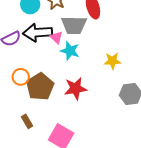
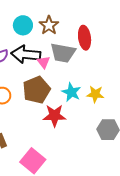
cyan star: (70, 51) -> (71, 92), moved
brown pentagon: (40, 87) -> (36, 90), moved

